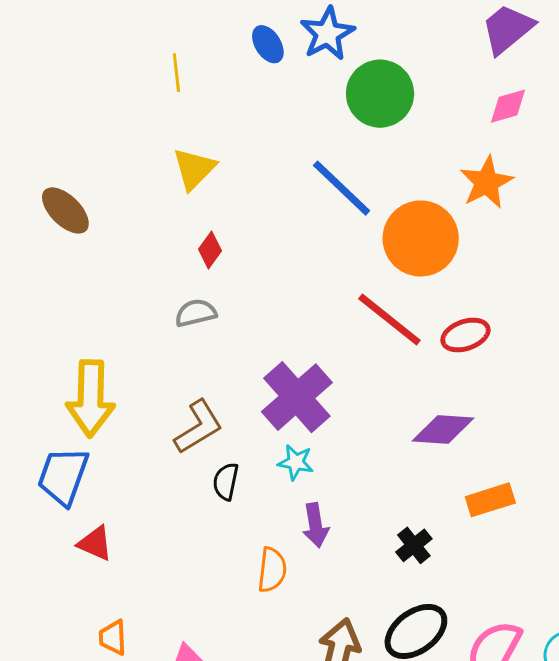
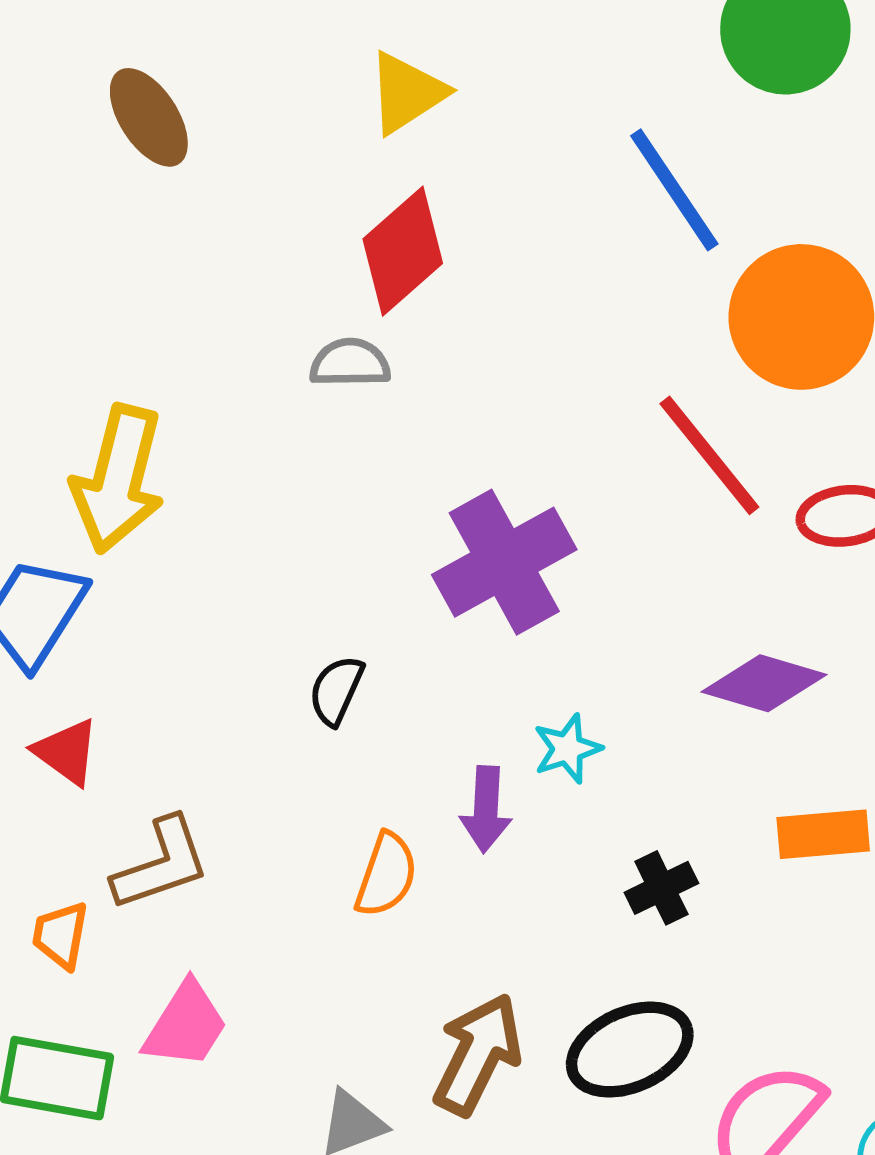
red diamond: (210, 250) -> (403, 251), size x1.8
brown L-shape: (198, 427) -> (161, 864), moved
cyan star: (296, 462) -> (567, 749), moved, turned 30

